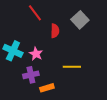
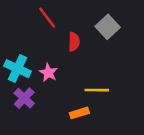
purple cross: (31, 75) -> (24, 98), moved, turned -35
orange rectangle: (47, 88) -> (79, 113), moved

